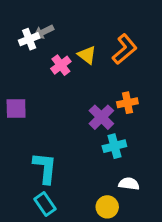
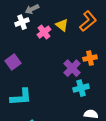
white cross: (29, 39) -> (22, 22), moved
purple square: (16, 109) -> (13, 62), turned -35
cyan L-shape: (45, 168) -> (21, 97), moved, turned 80

